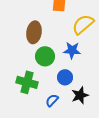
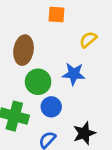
yellow semicircle: (83, 24) -> (88, 40), size x0.6
blue circle: (65, 77) -> (51, 107), moved

